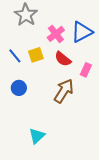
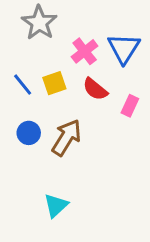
blue triangle: (82, 32) -> (124, 48), turned -30
brown arrow: (64, 91) -> (66, 137), moved

